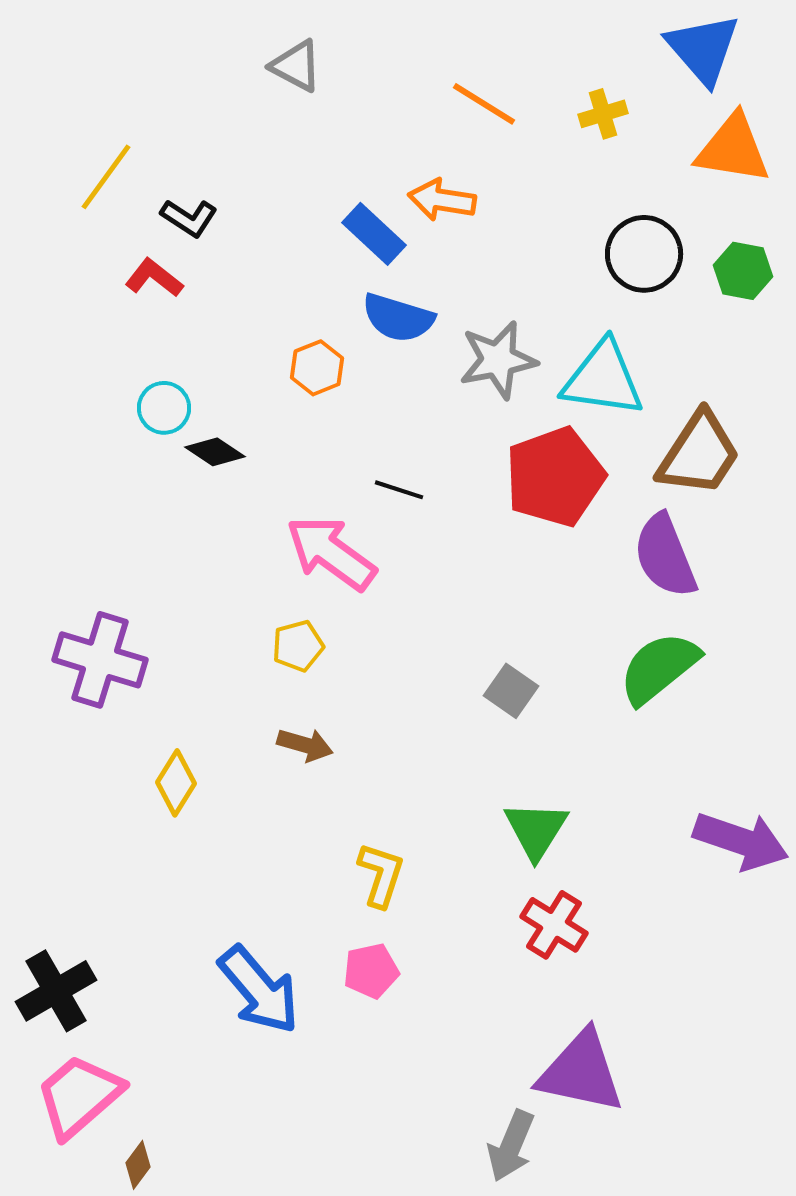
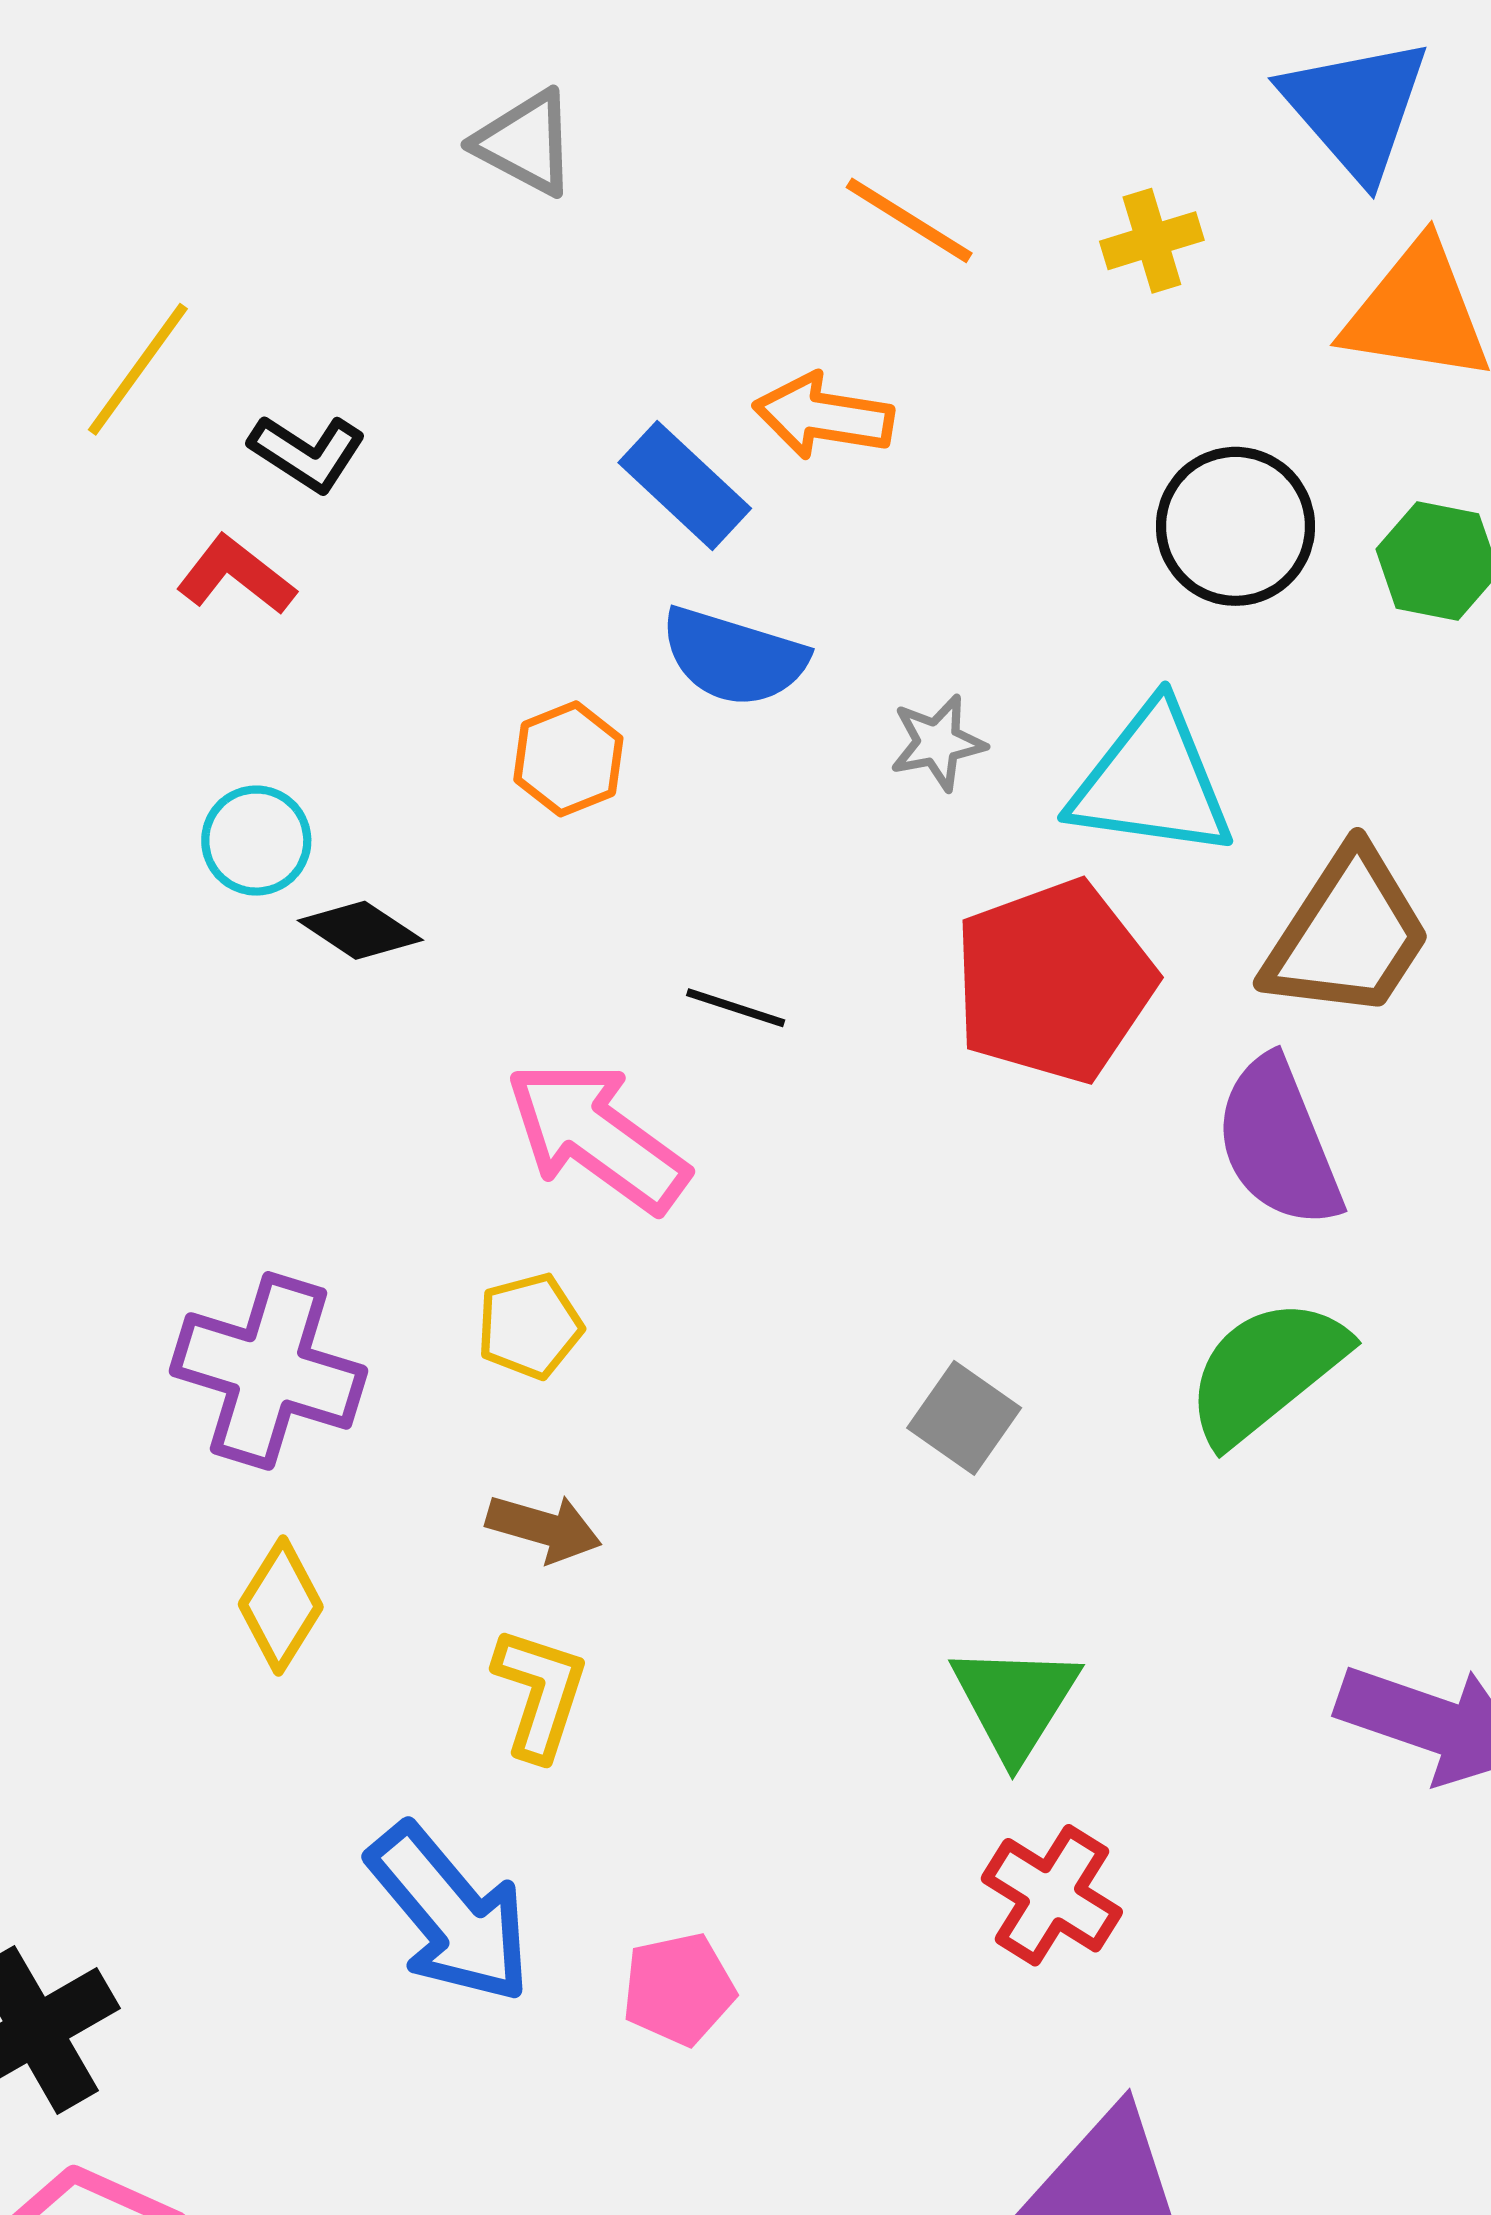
gray star: (498, 360) -> (938, 743), size x0.6
purple cross: (100, 660) -> (269, 1371), moved
yellow L-shape: (381, 875) -> (540, 1693), moved
blue arrow: (259, 990) -> (450, 1914), moved

